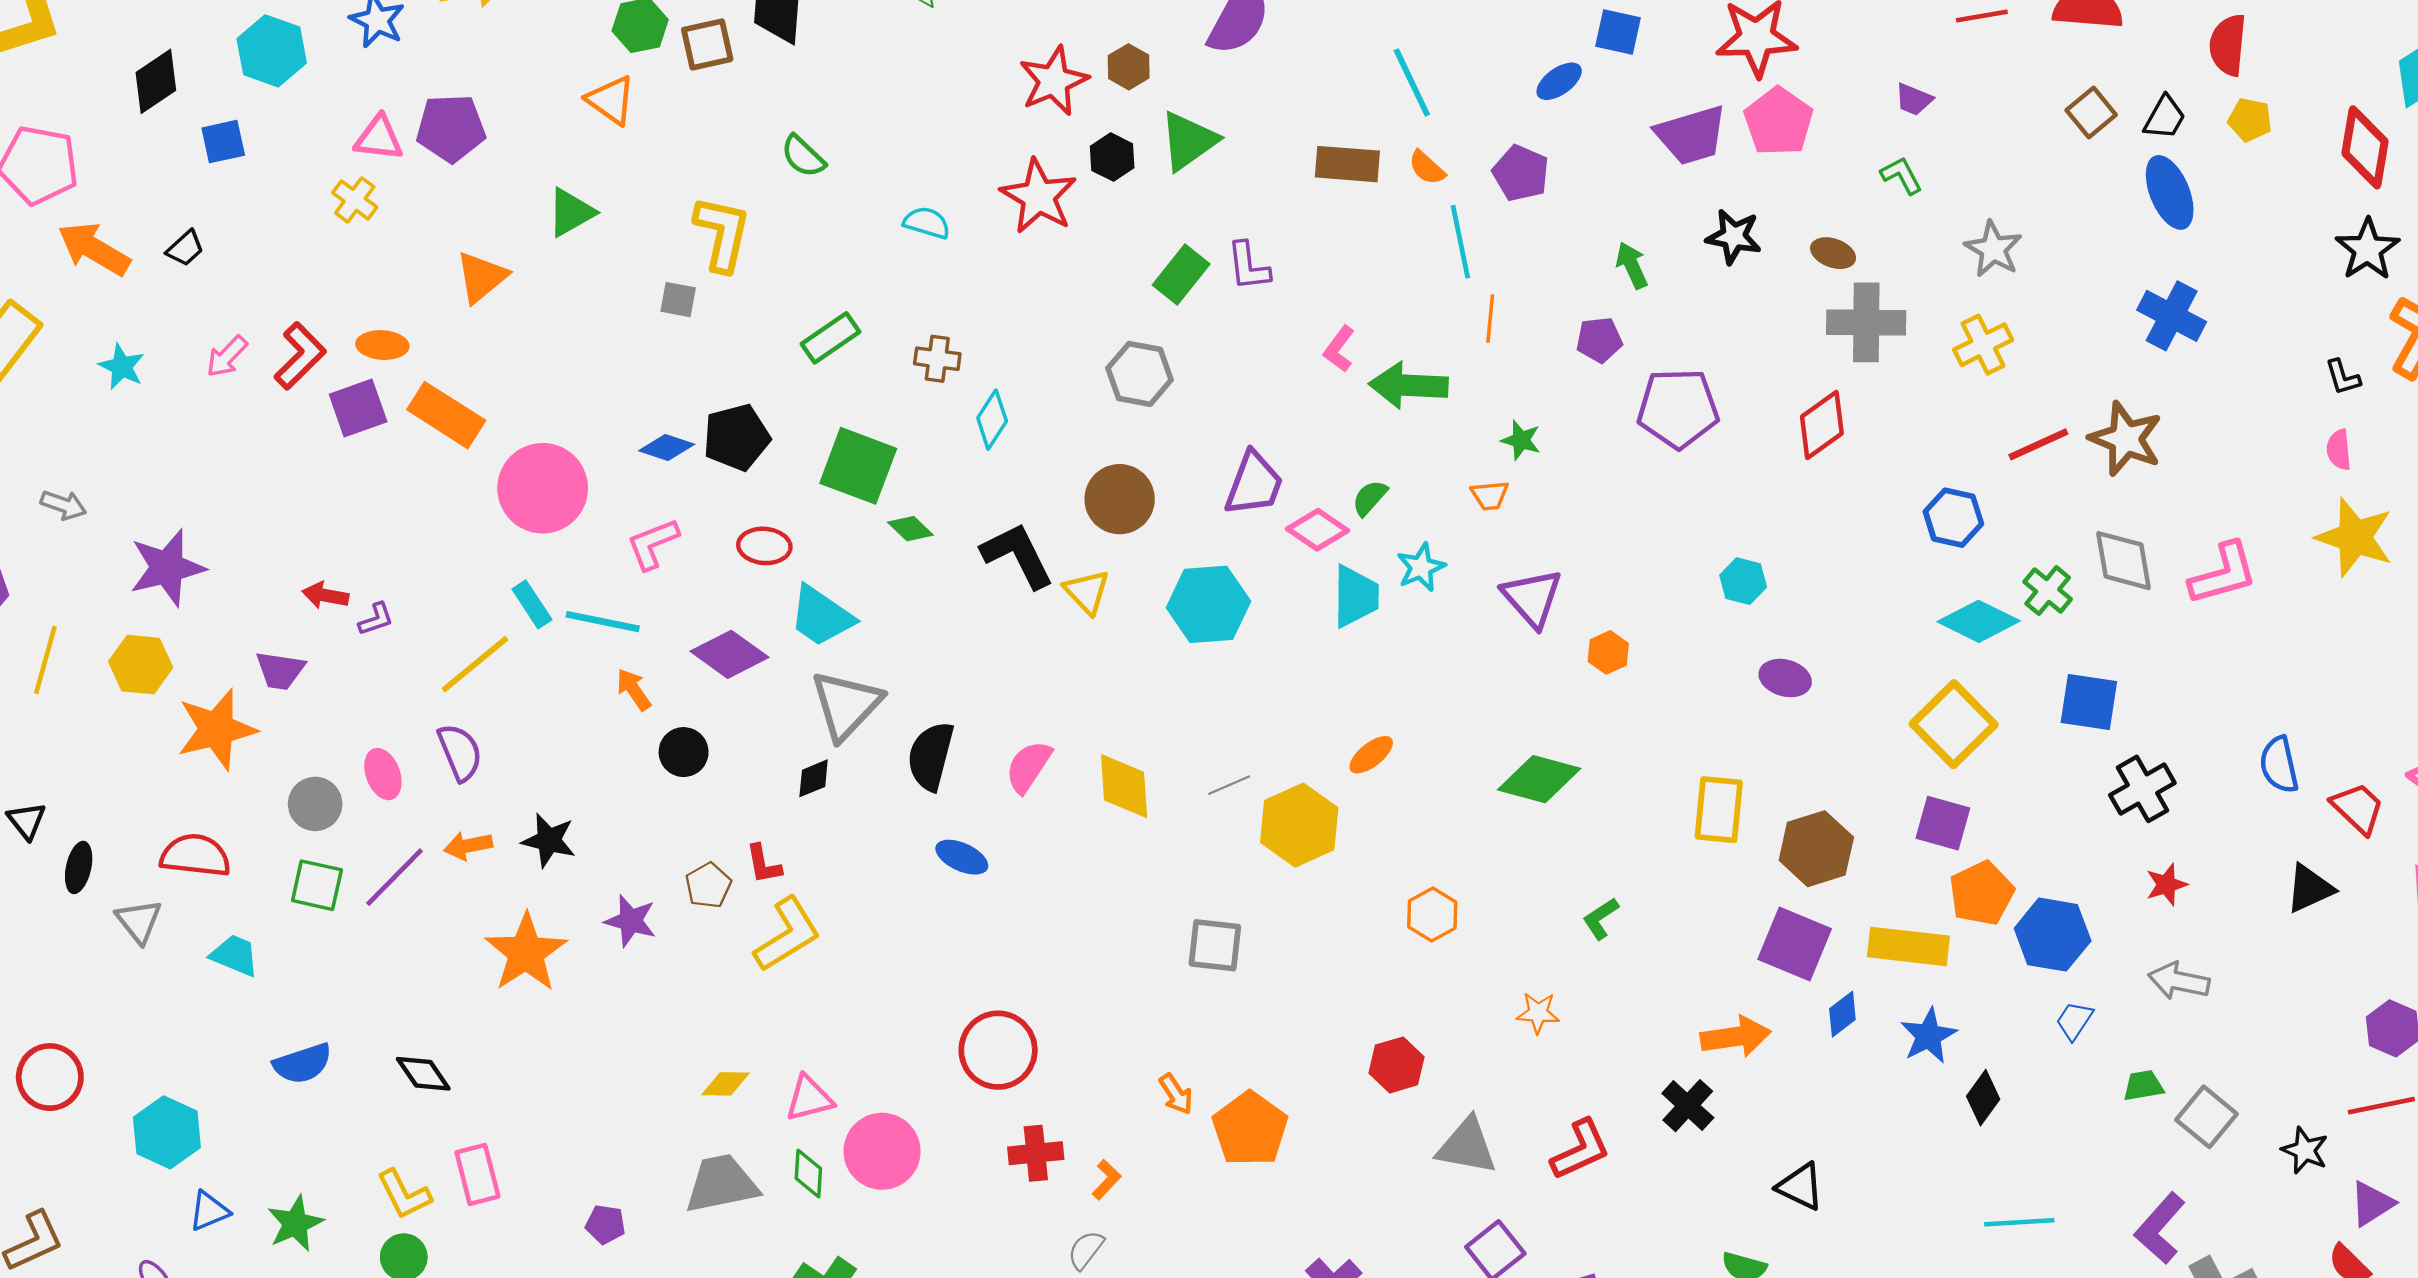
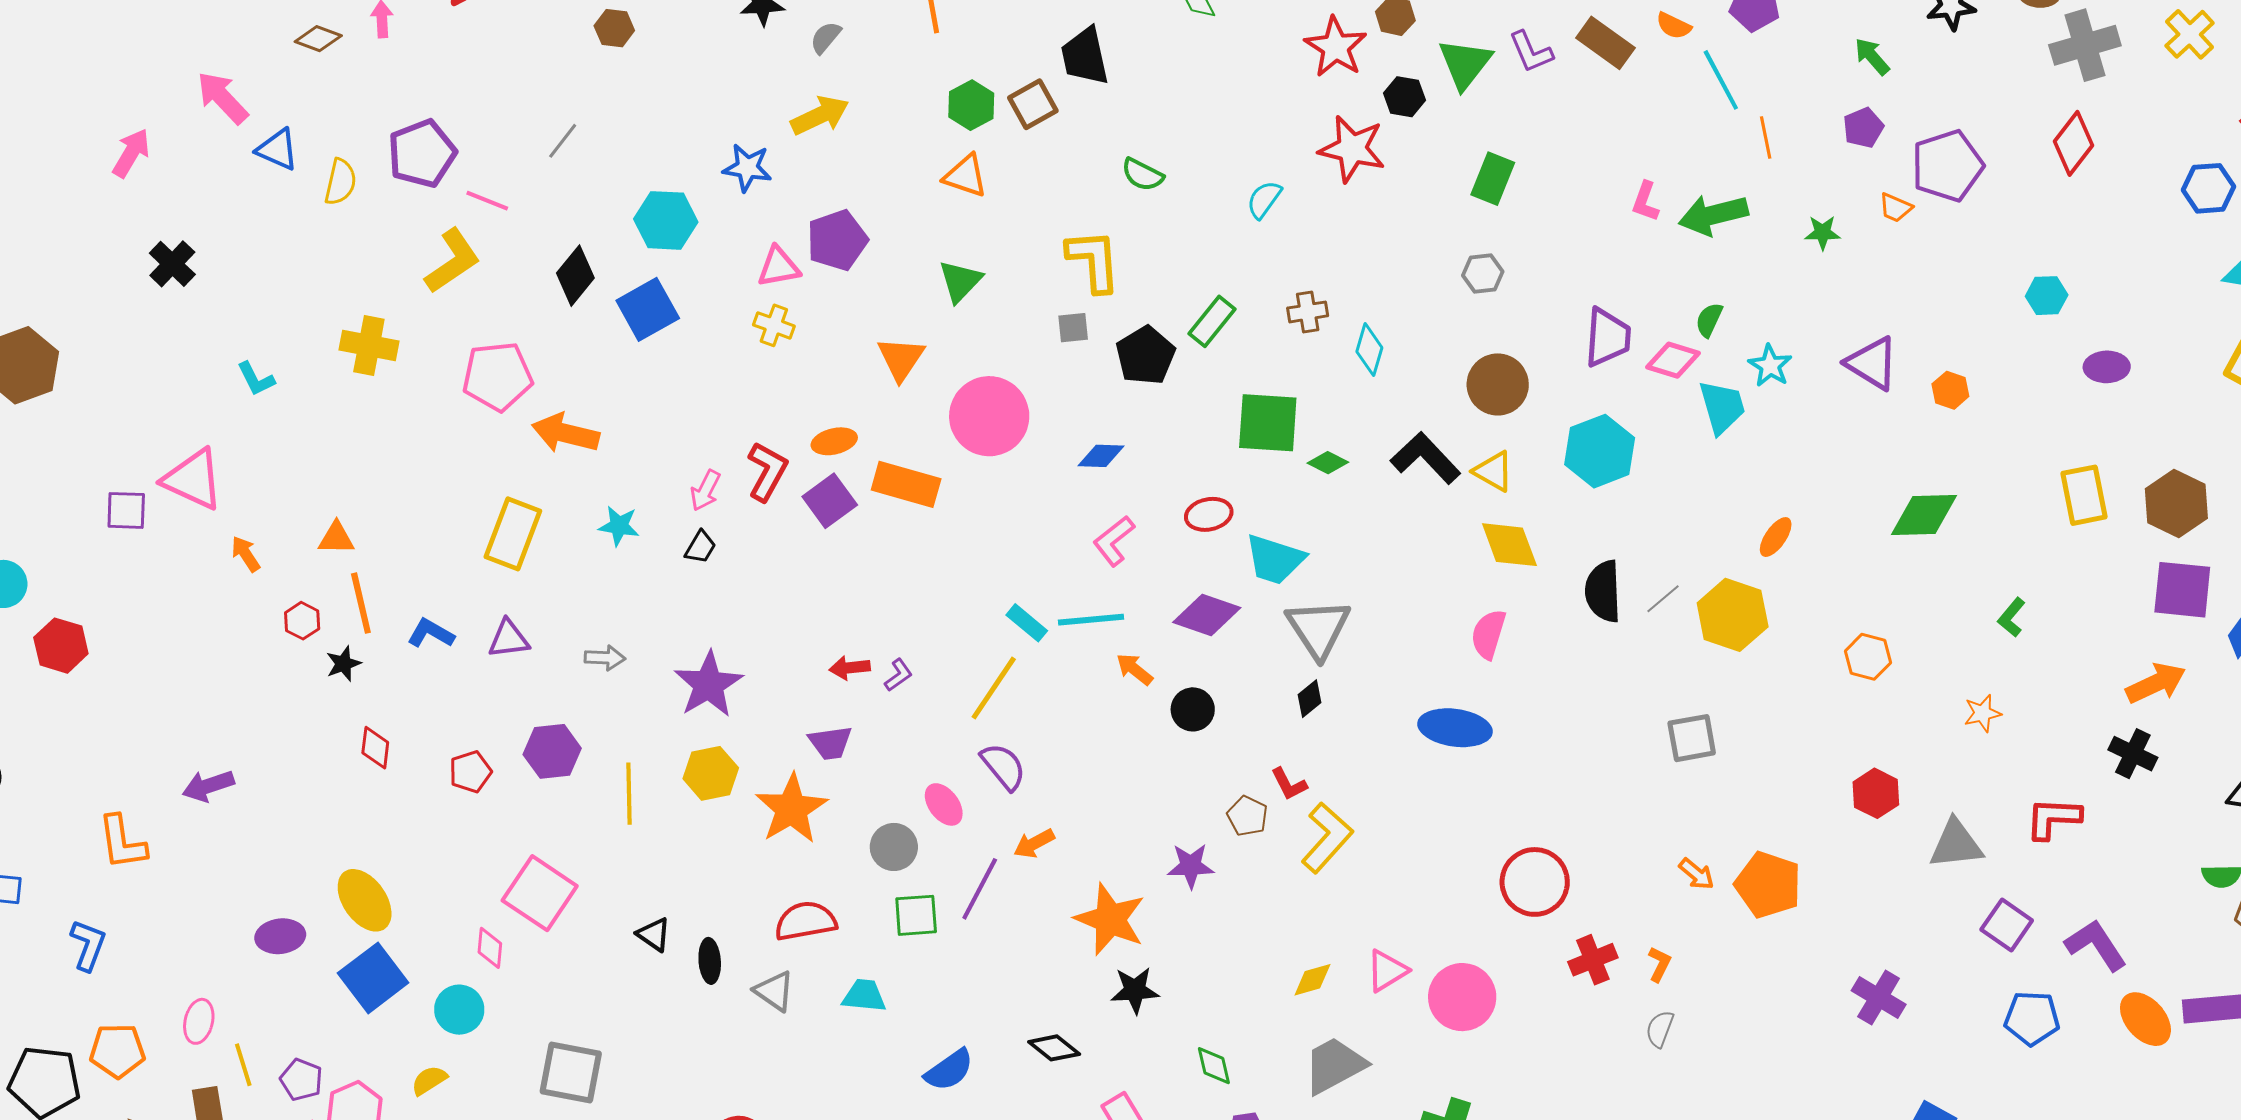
blue square: (223, 142) -> (648, 309), size x1.5
brown rectangle: (1347, 164) -> (1605, 43), turned 48
cyan semicircle: (927, 223) -> (1264, 199), turned -54
black trapezoid: (185, 248) -> (700, 547), moved
purple L-shape: (1248, 266) -> (1531, 52), moved
gray hexagon: (1140, 374) -> (1483, 273), size x0.7
black pentagon: (736, 437) -> (1145, 355), moved
pink circle: (543, 488) -> (989, 416), moved
orange trapezoid: (1490, 495) -> (1896, 208), moved, turned 45
black semicircle: (931, 756) -> (1603, 591), moved
yellow diamond: (1124, 786) -> (1509, 545), moved
black star: (549, 840) -> (1135, 990), moved
blue ellipse: (962, 857) -> (1455, 728), size x1.5
red L-shape: (1580, 1150) -> (2053, 818), turned -136
green diamond: (808, 1173) -> (1214, 1066), moved

